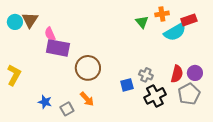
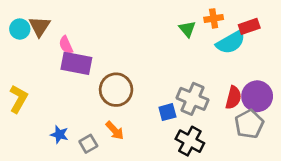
purple circle: (195, 73) -> (257, 96), size x1.5
gray cross: (146, 75) -> (193, 99), size x1.6
black cross: (155, 96) -> (190, 141), moved, turned -35

